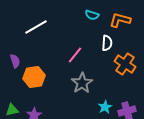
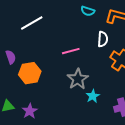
pink line: (75, 55) -> (71, 51), turned 36
cyan star: (105, 107) -> (93, 96), moved

